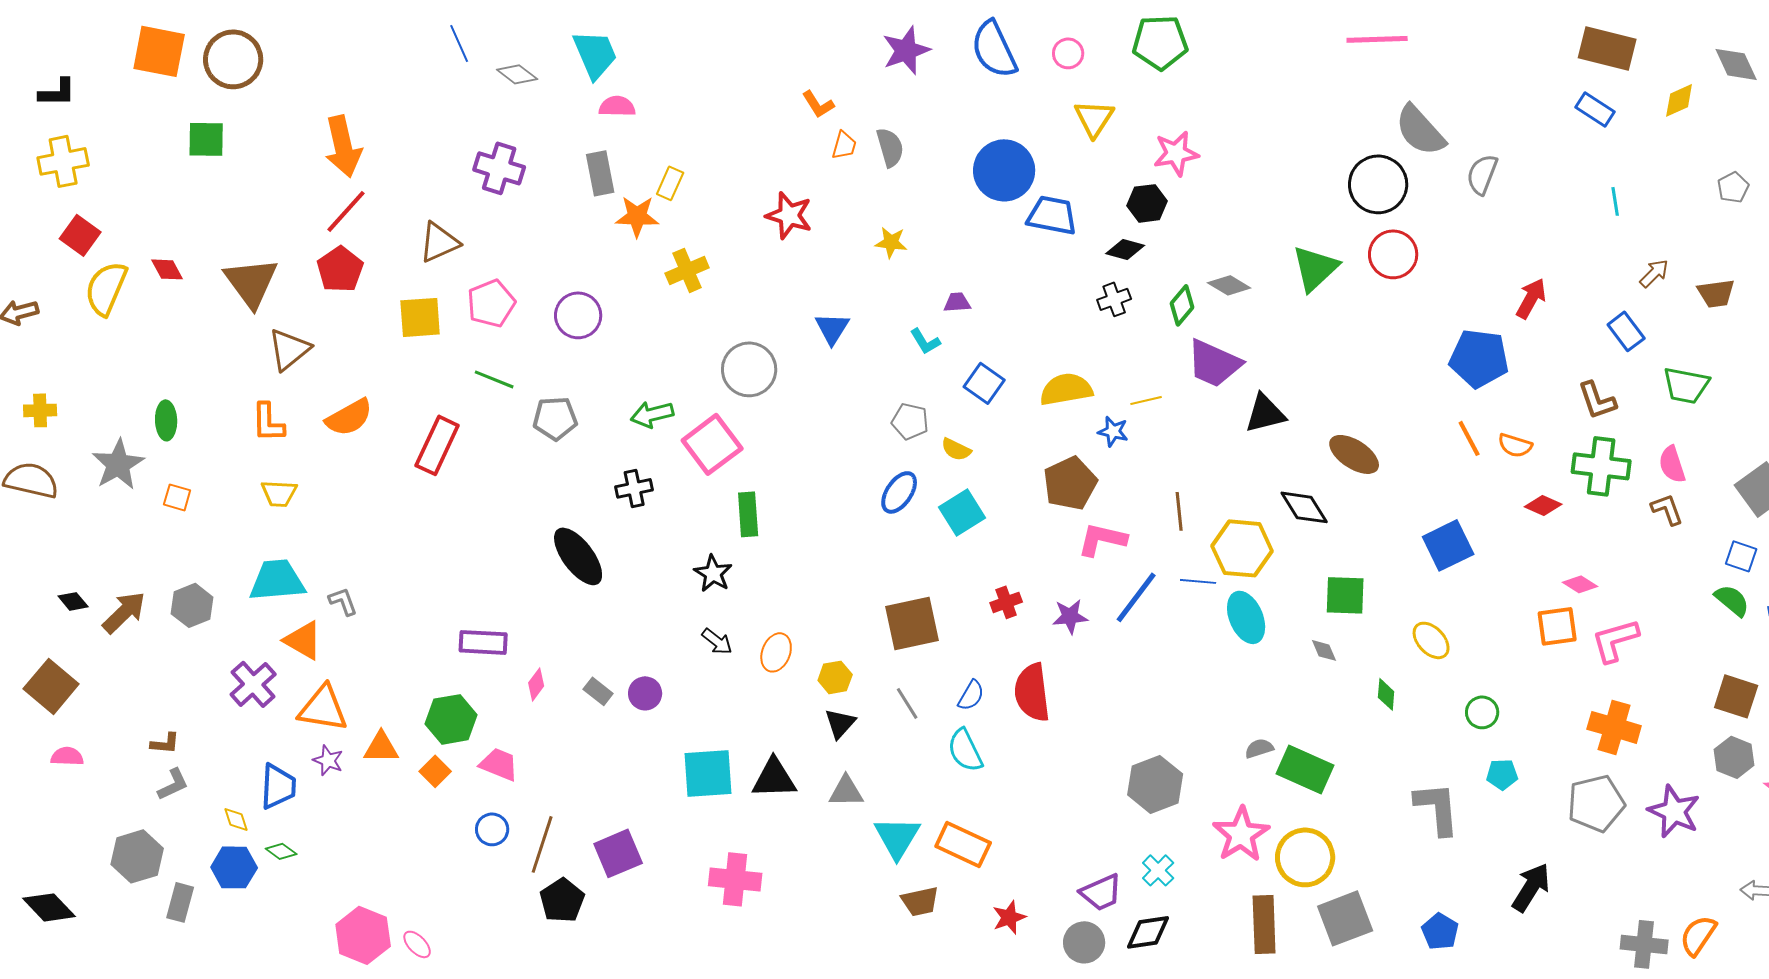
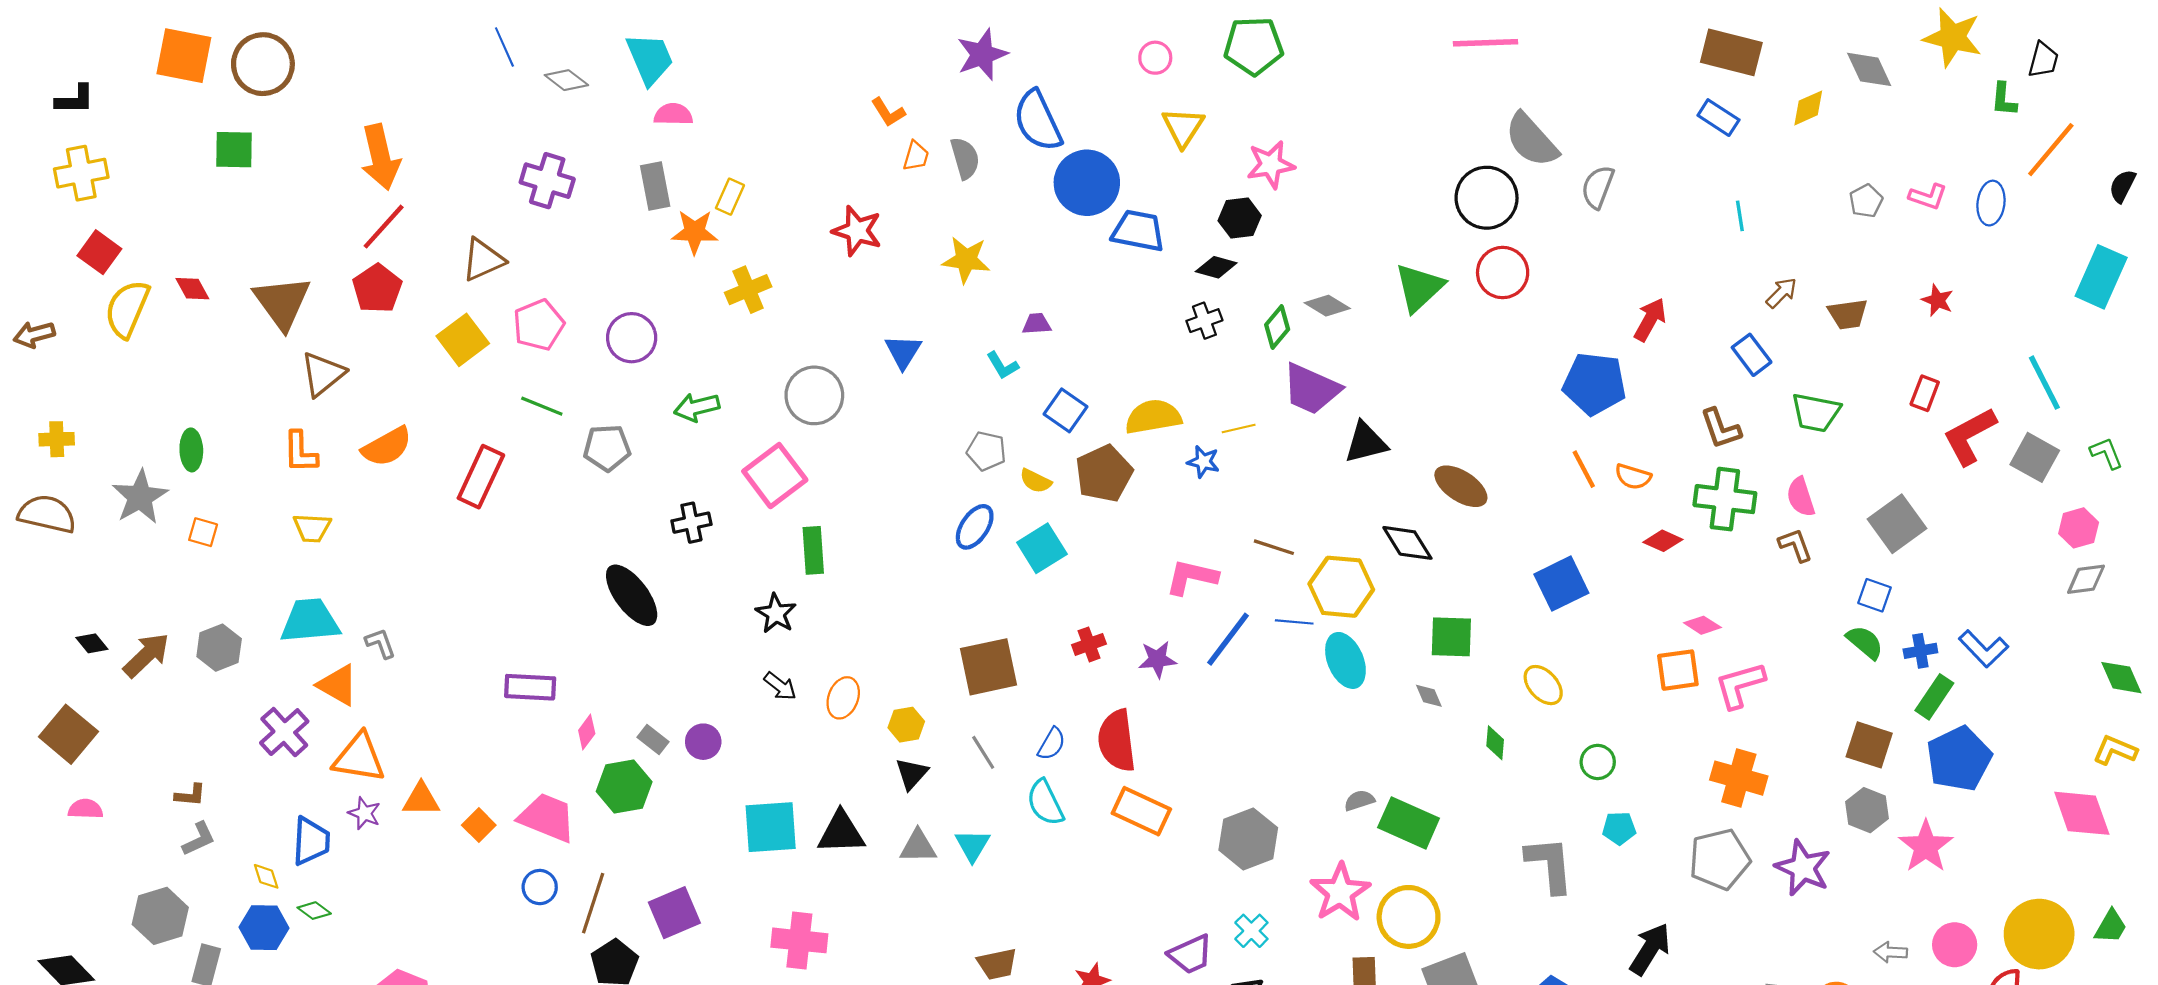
blue semicircle: (994, 49) -> (1038, 121), moved
yellow star: (891, 242) -> (966, 260), size x1.4
yellow square: (420, 317) -> (463, 340), turned -33
green arrow: (652, 414) -> (697, 407), moved
brown pentagon: (1070, 483) -> (1104, 473), moved
brown line: (1179, 511) -> (1274, 547), turned -66
green hexagon: (451, 719) -> (624, 787), moved
pink trapezoid: (499, 764) -> (547, 818), size x1.4
cyan triangle: (897, 837) -> (973, 845), moved, size x0.7
orange rectangle: (963, 844) -> (1141, 811), moved

